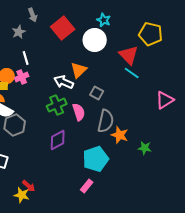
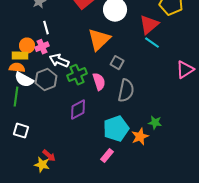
red triangle: (129, 55) -> (149, 25), turned 35
orange triangle: (79, 70) -> (99, 40), size x1.4
white arrow: (64, 82) -> (59, 61), moved
gray hexagon: (15, 125) -> (46, 80), moved
orange star: (120, 135) -> (140, 137), moved, turned 30
green star: (145, 148) -> (155, 123), moved

